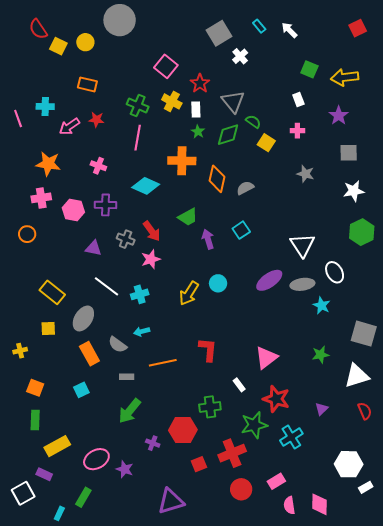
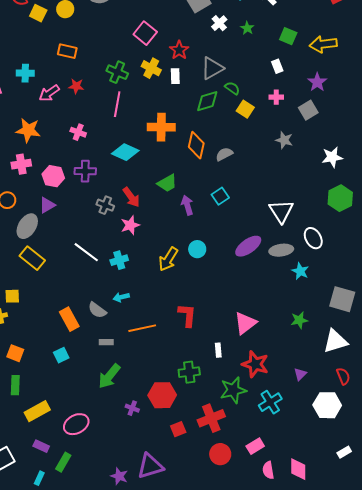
gray triangle: (233, 101) -> (212, 68), turned 40
green star: (198, 132) -> (247, 28), moved
gray square: (349, 153) -> (308, 110), moved, turned -30
purple triangle: (93, 248) -> (47, 205), moved, turned -42
gray ellipse: (83, 318) -> (27, 226), moved
yellow square: (48, 329) -> (12, 296), moved
white rectangle: (239, 385) -> (218, 350), turned 32
white hexagon: (349, 464) -> (327, 405), moved
purple star: (125, 469) -> (119, 476), moved
purple rectangle: (44, 474) -> (41, 446), moved

